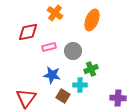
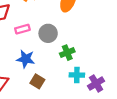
cyan cross: (80, 85) -> (77, 75), moved
purple cross: (118, 98) -> (96, 83), turned -35

